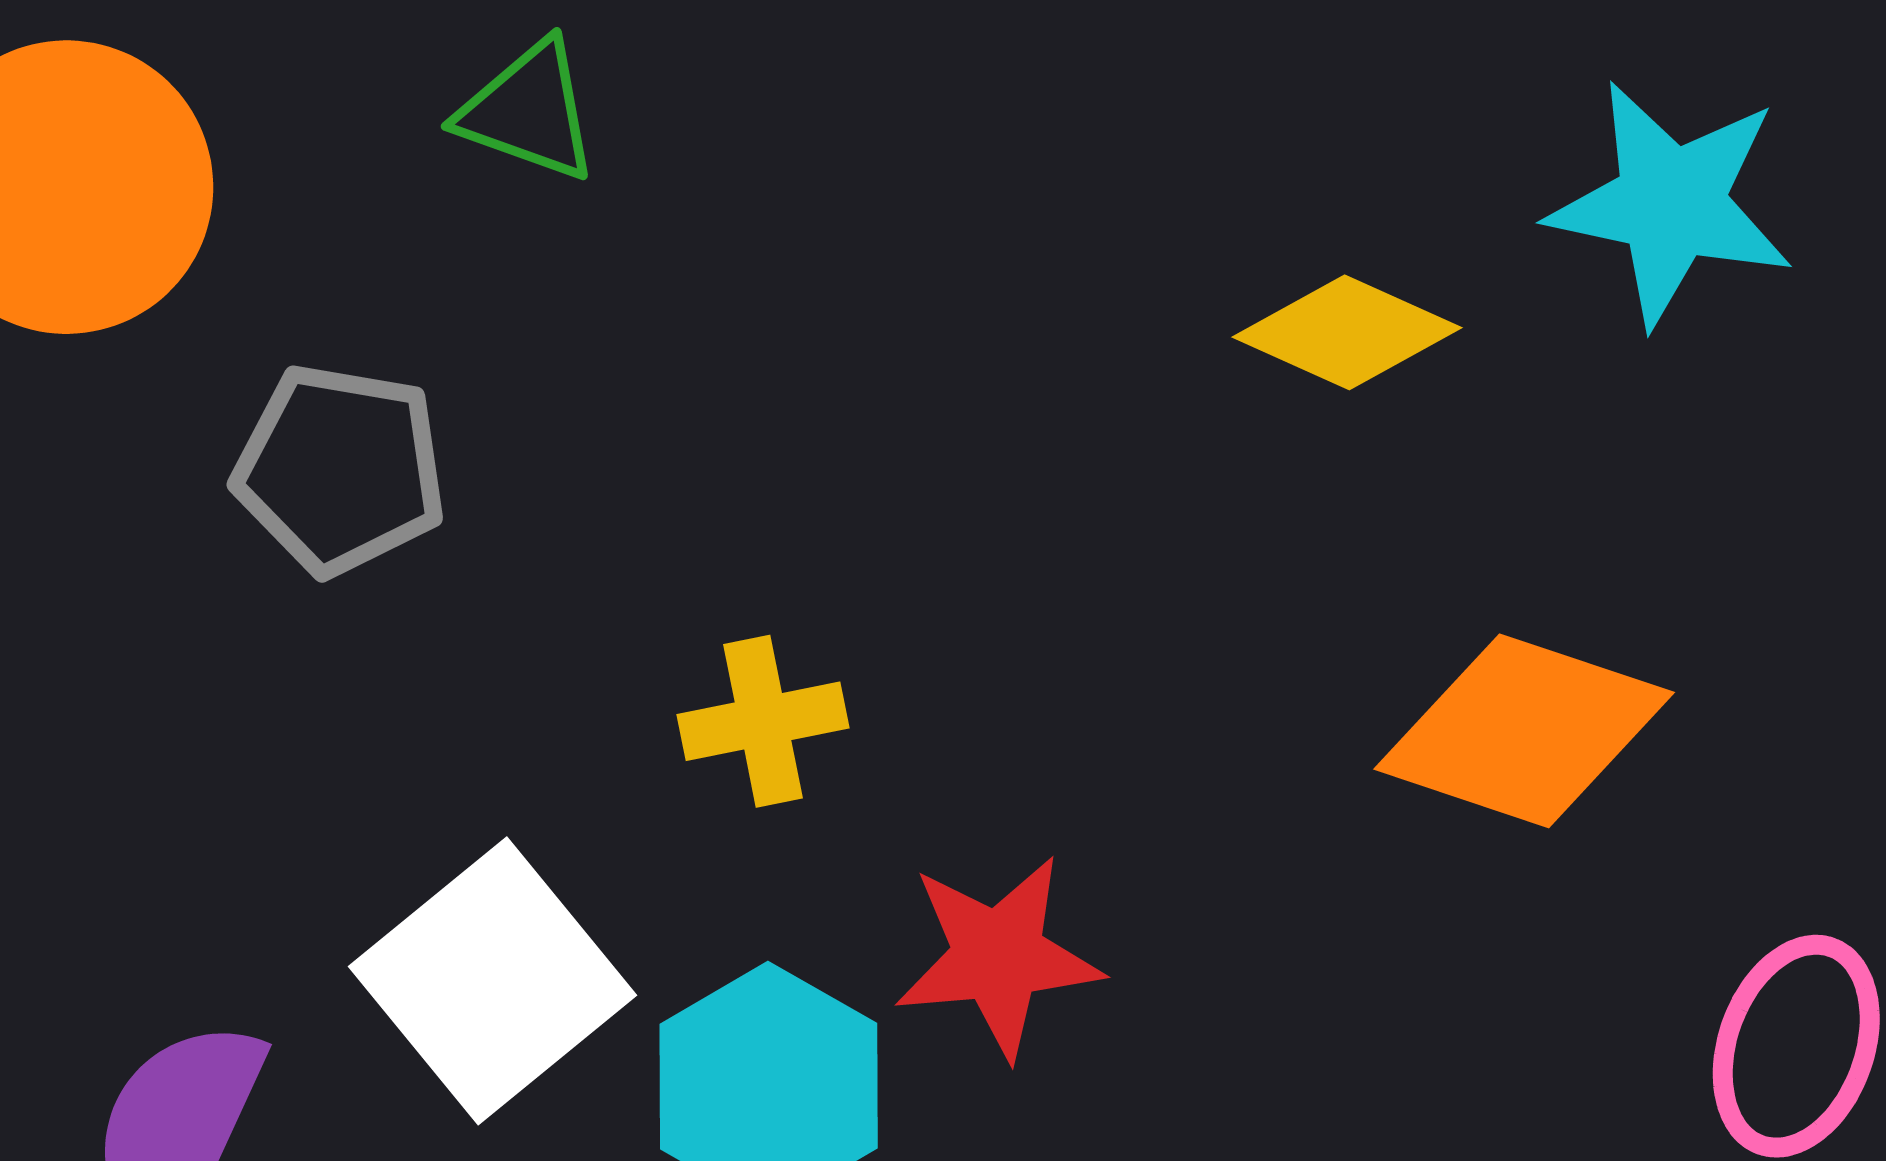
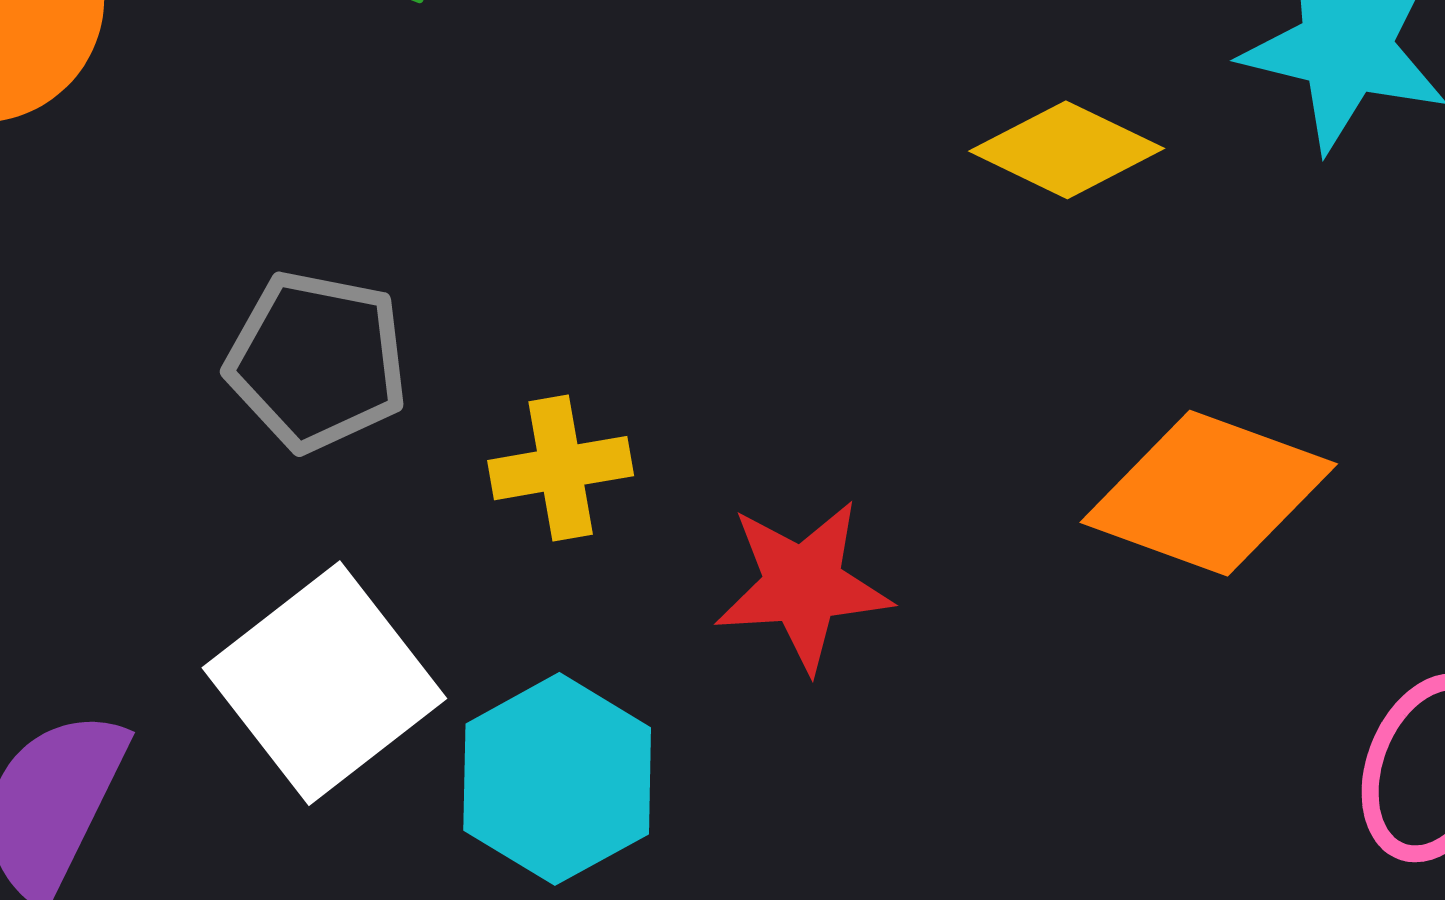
gray pentagon: (340, 469) -> (317, 361), moved
red star: (998, 956) -> (803, 585), moved

